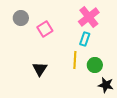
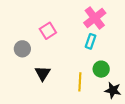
gray circle: (21, 18) -> (22, 49), moved
yellow line: (75, 60) -> (80, 82), moved

